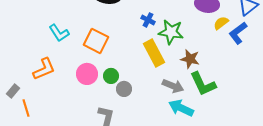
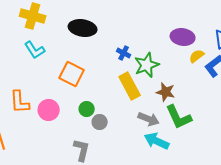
green star: (171, 32) -> (147, 65), turned -30
cyan L-shape: (59, 33) -> (35, 50), moved
orange L-shape: (44, 69) -> (20, 102), turned 110
pink circle: (87, 74) -> (49, 110), moved

